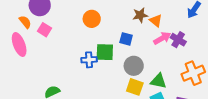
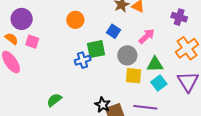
pink arrow: (162, 38) -> (147, 36), moved
blue square: (126, 39) -> (114, 31), turned 32
purple cross: (178, 40) -> (179, 17), moved

